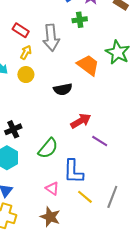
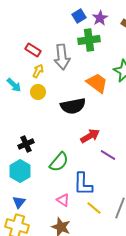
green cross: (80, 20) -> (89, 40), size x1.5
black semicircle: (63, 89) -> (73, 106), size x1.4

